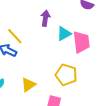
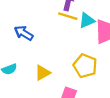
yellow line: (15, 36) -> (68, 16), moved, turned -36

